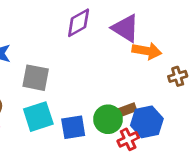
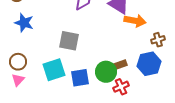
gray square: (36, 78) -> (69, 41), moved
blue hexagon: (147, 122) -> (149, 64), moved

